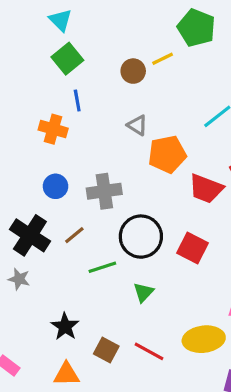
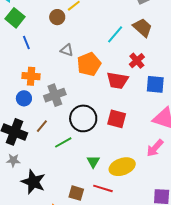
orange cross: (53, 129) -> (31, 76), moved
green triangle: (143, 292) -> (93, 162), moved
black star: (65, 327) -> (33, 182), moved, size x1.4
yellow ellipse: (204, 339) -> (122, 167), moved

